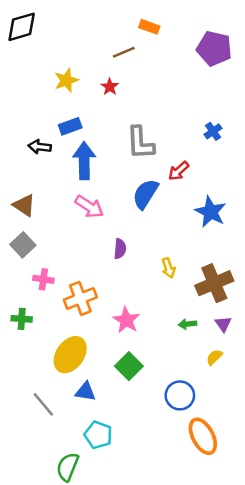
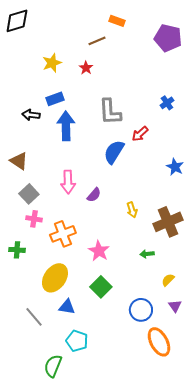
pink arrow: (89, 207) -> (68, 182), moved, turned 55
blue star: (210, 212) -> (175, 167), moved, size x0.7
gray square: (23, 245) -> (29, 194), moved
purple semicircle: (120, 249) -> (94, 195), turned 35
purple triangle: (223, 324) -> (175, 306), moved

